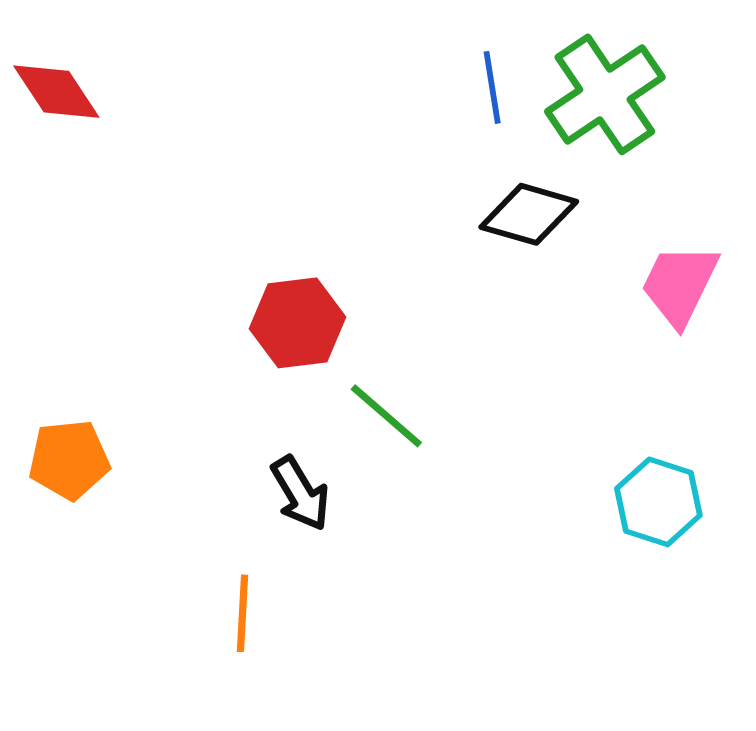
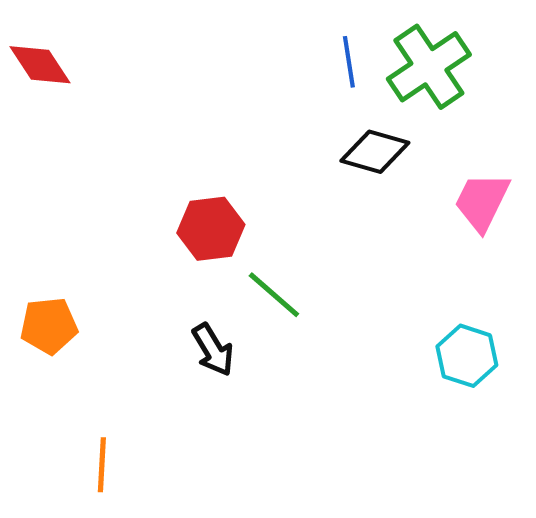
orange line: (243, 613) -> (102, 465), moved

